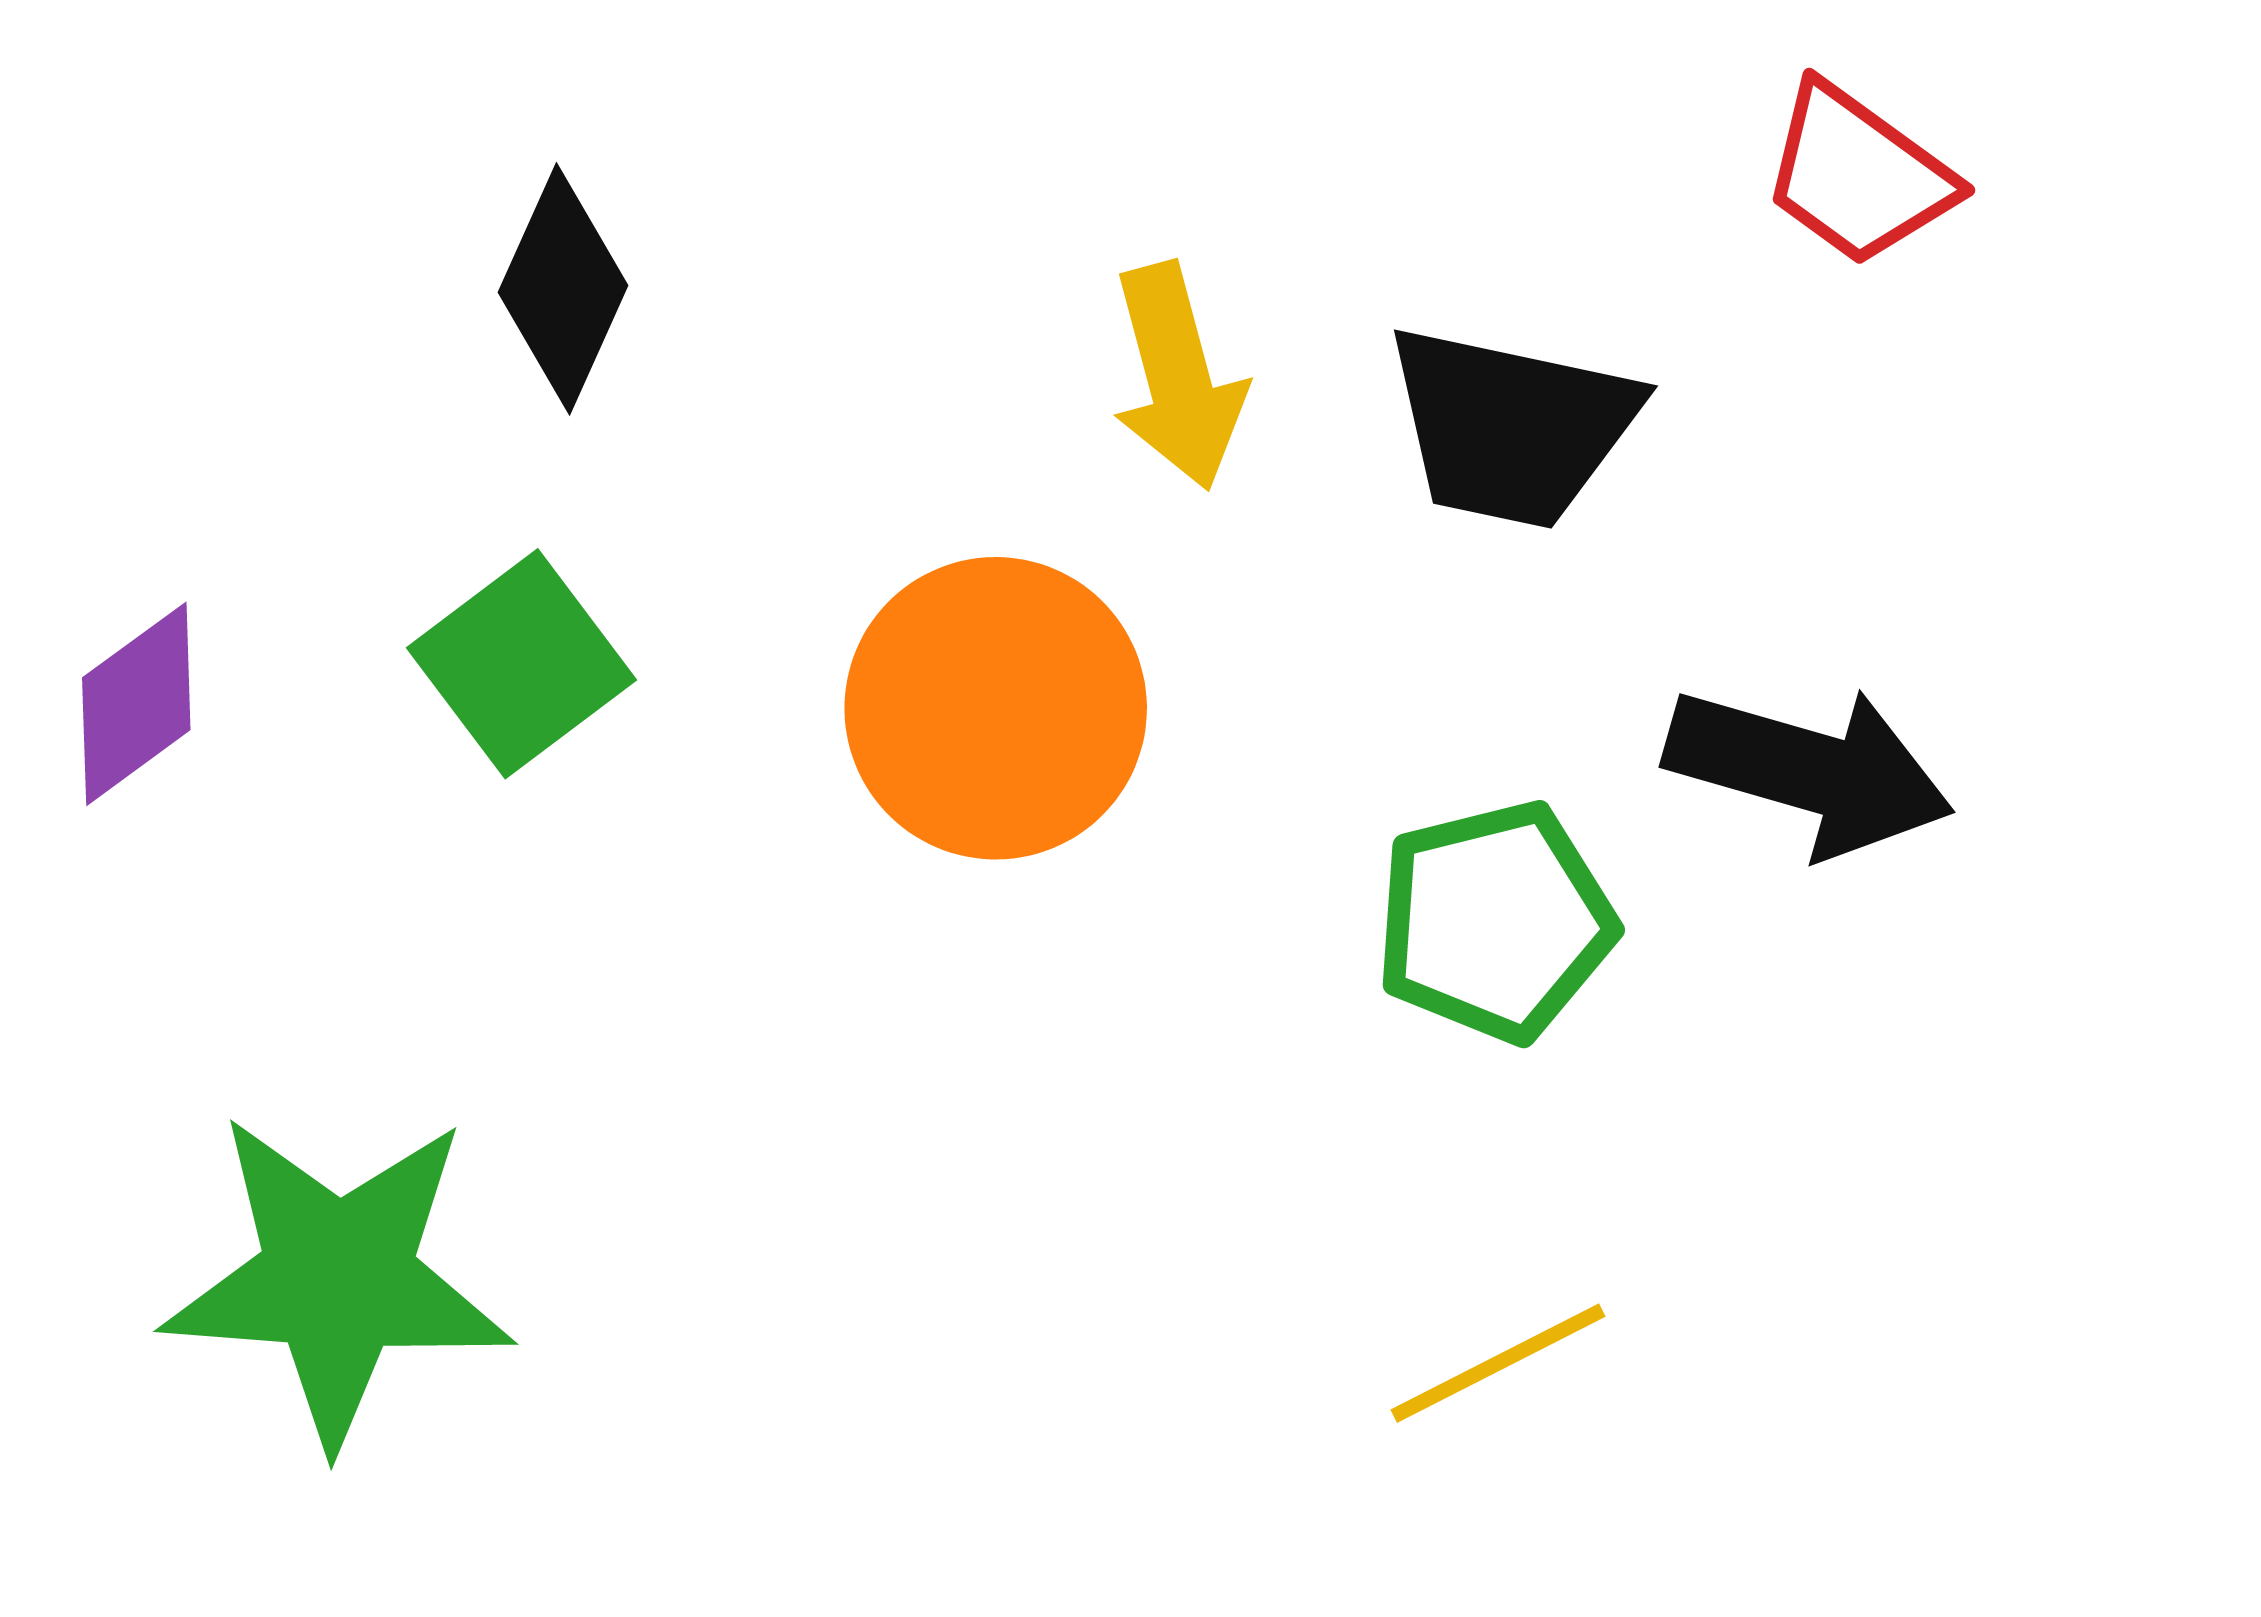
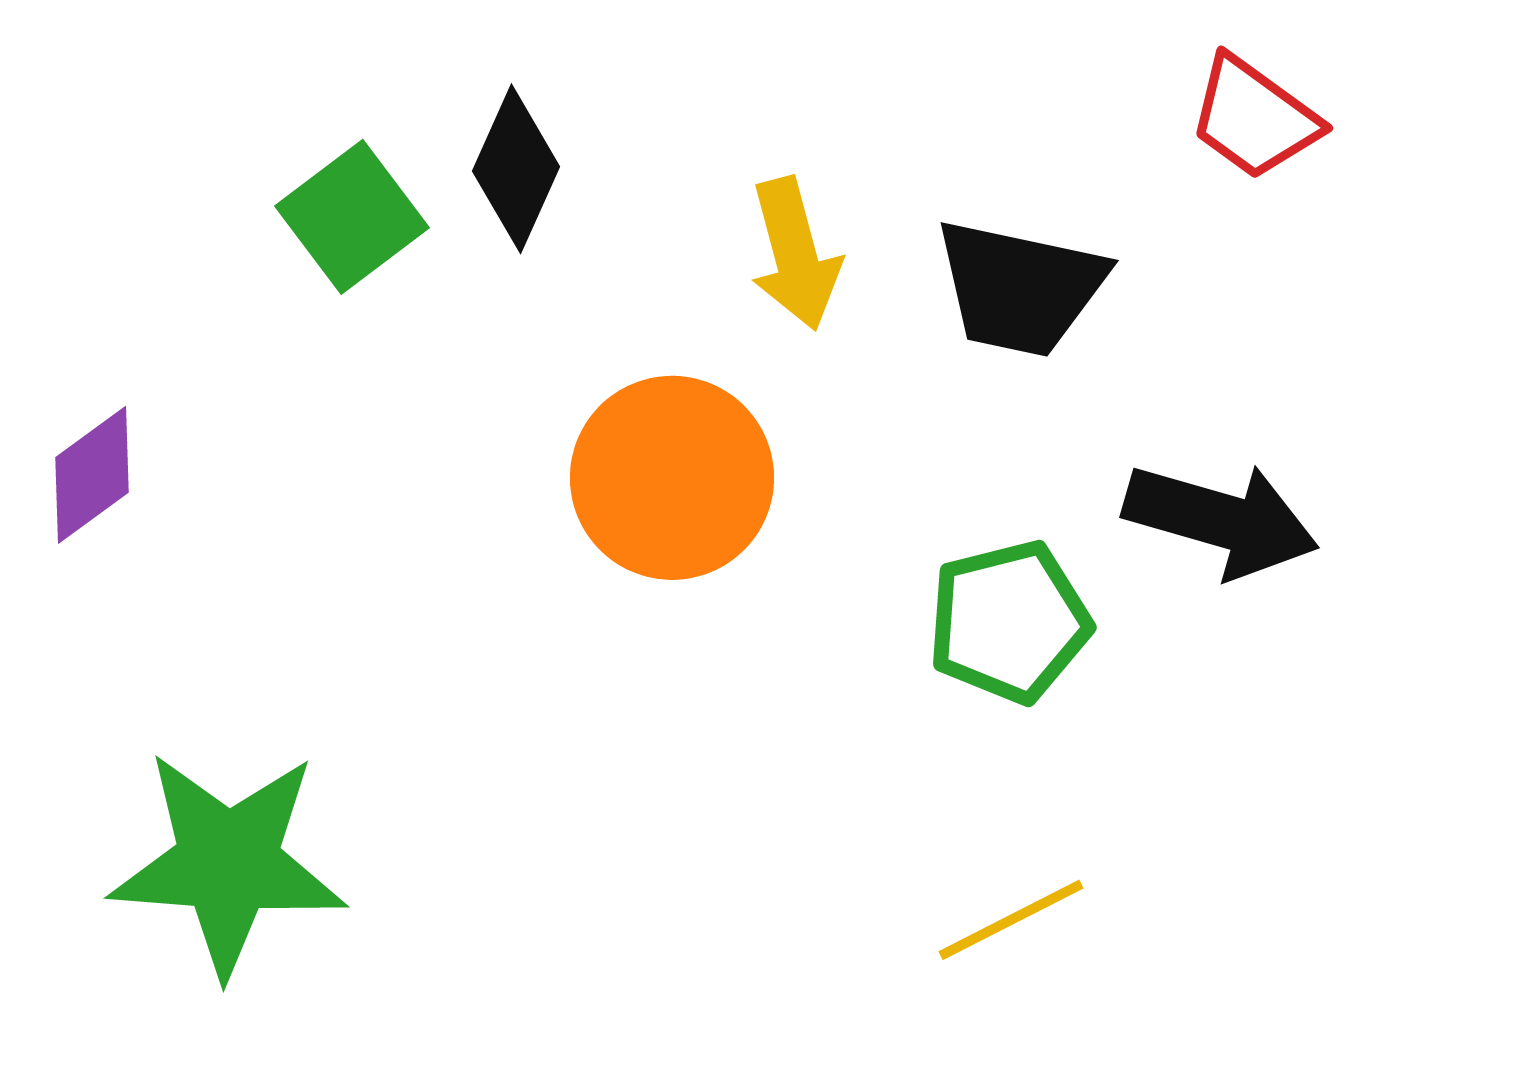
black diamond: (563, 289) -> (516, 169), moved
green square: (522, 664) -> (352, 217), moved

